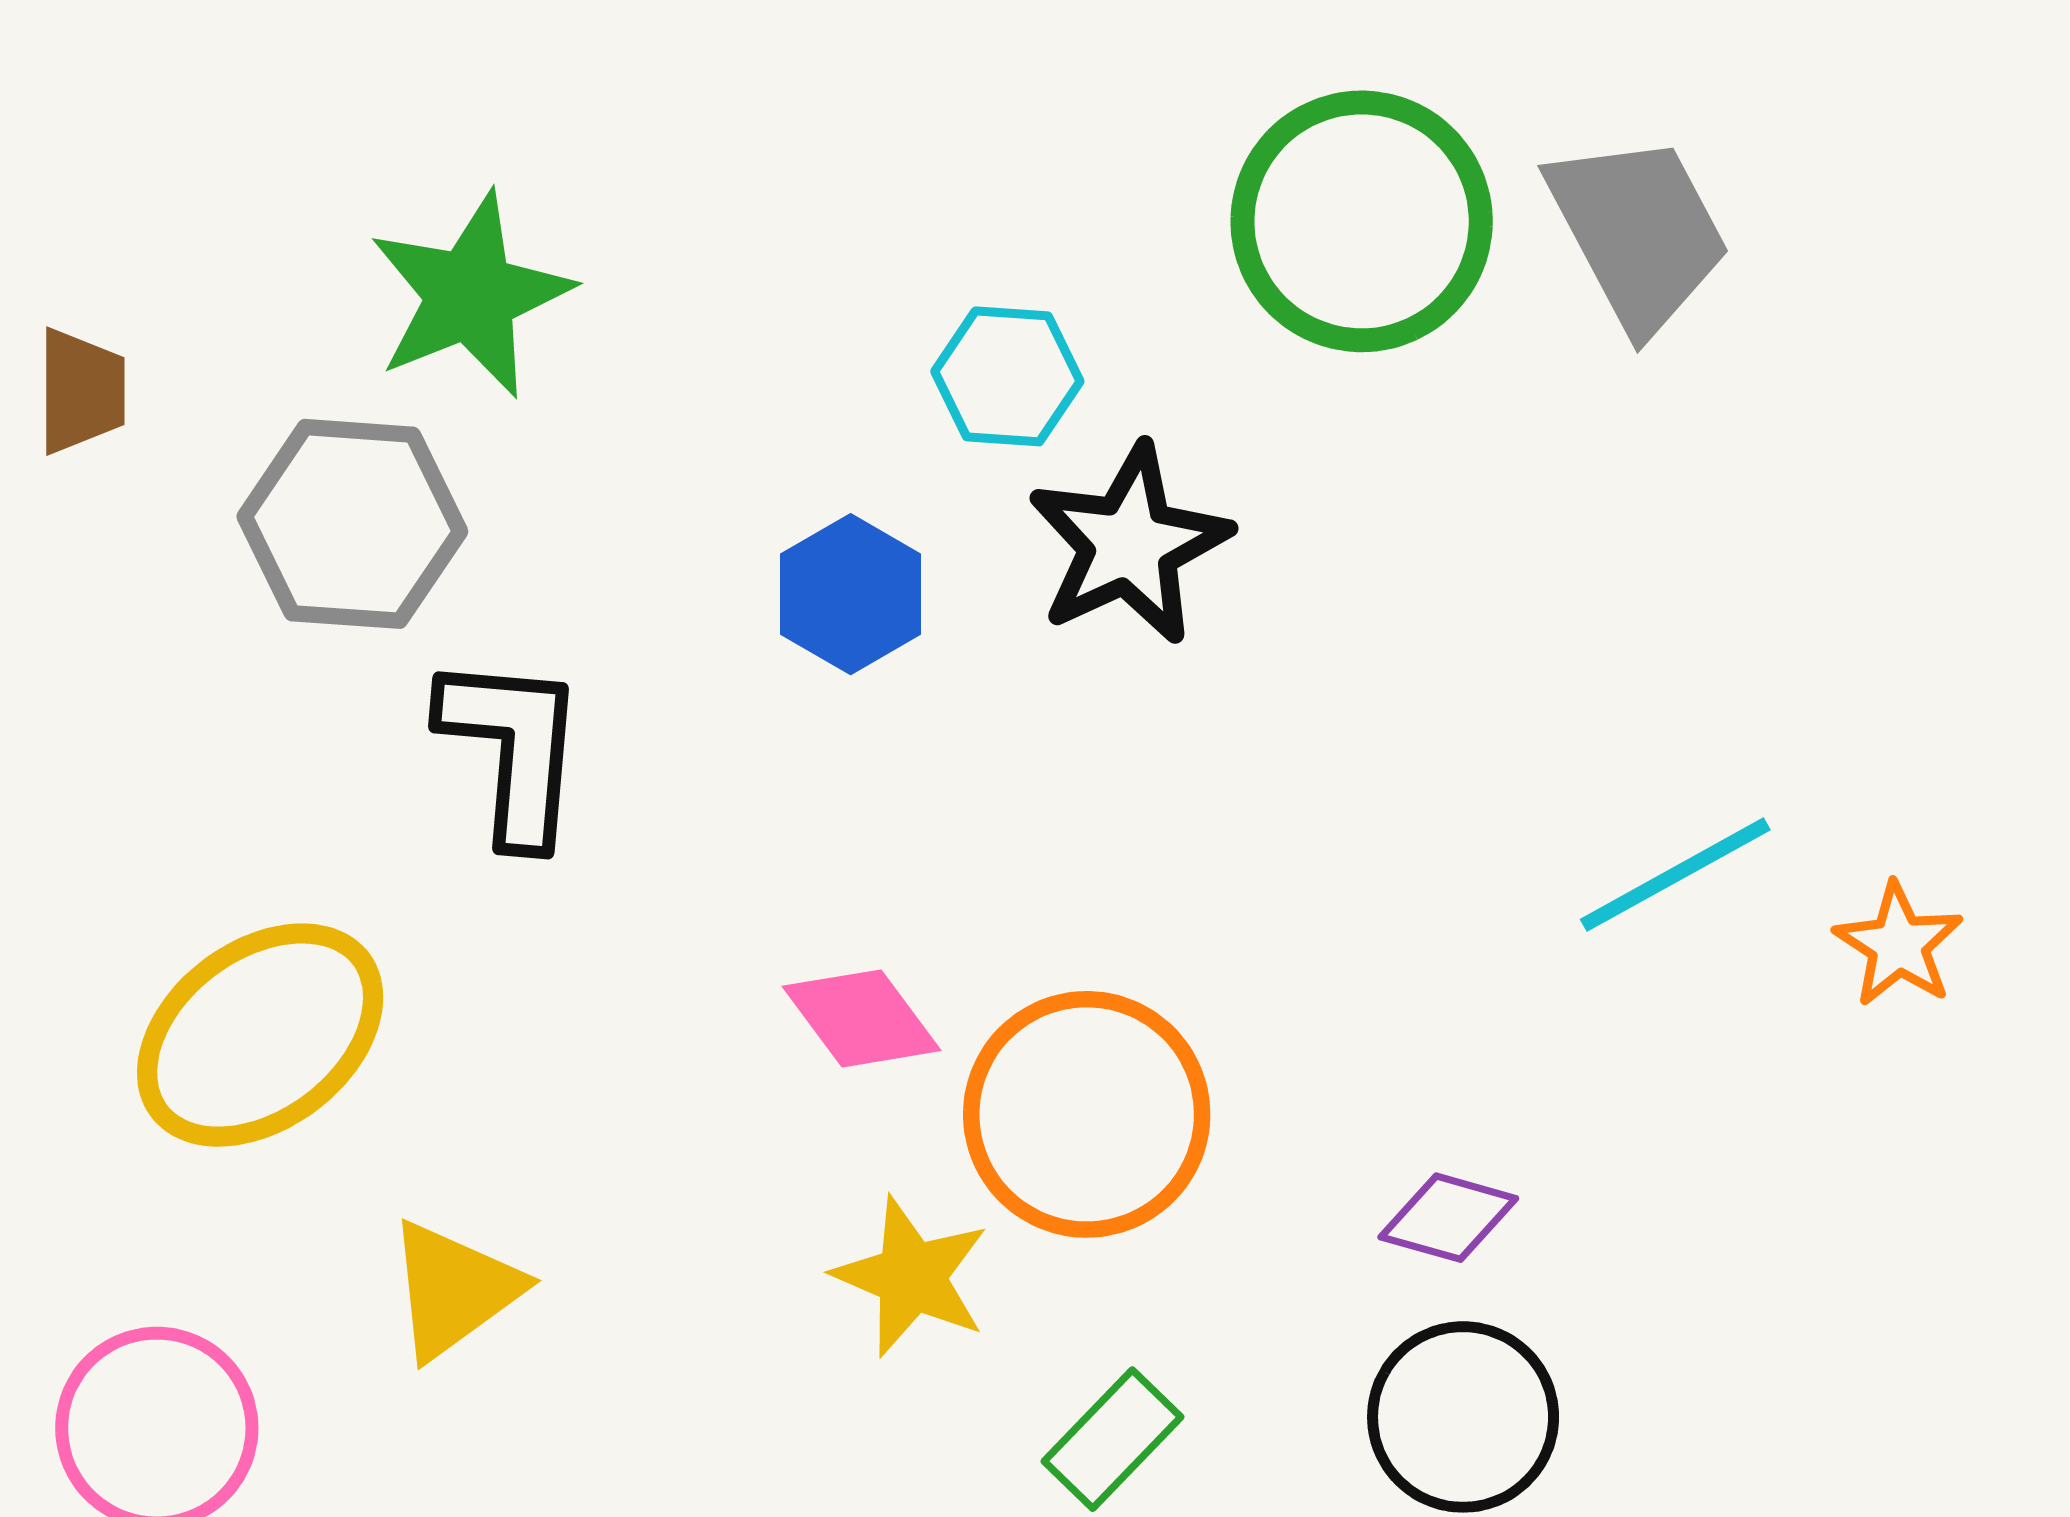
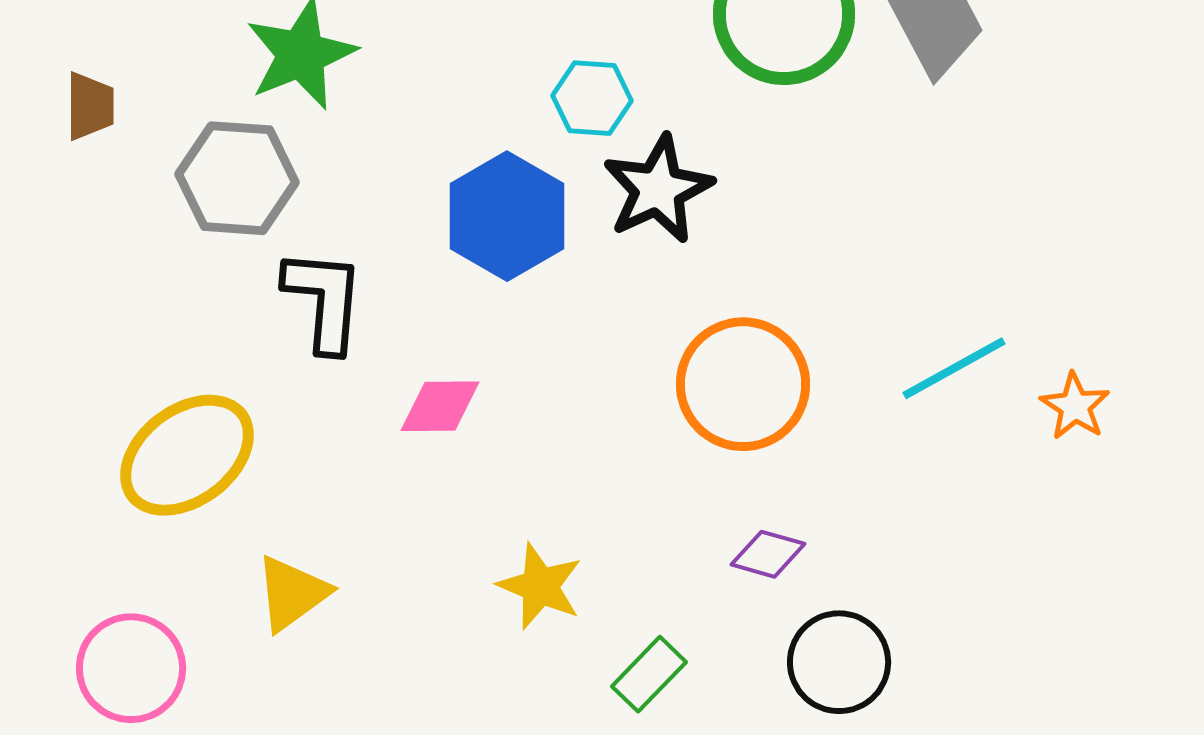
blue hexagon: (851, 594) -> (507, 216), size x1.5
pink diamond: (862, 1018) -> (440, 406), moved, turned -54
orange circle: (1087, 1114) -> (743, 384), moved
purple diamond: (1448, 1218) -> (768, 554), moved

